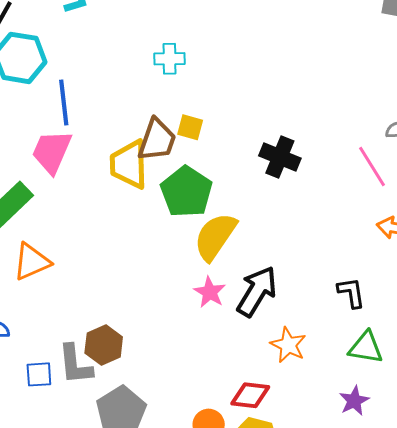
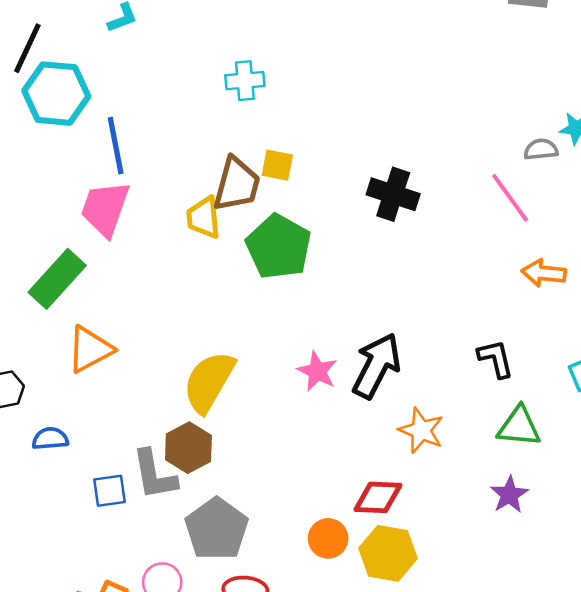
yellow trapezoid: (129, 164) -> (204, 218), size x0.7
yellow semicircle: (215, 237) -> (209, 382), moved

